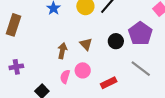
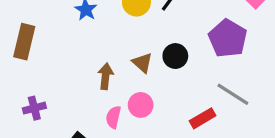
black circle: (116, 41) -> (175, 56), moved
red rectangle: (109, 83) -> (203, 118), moved

